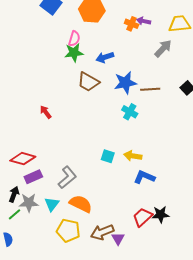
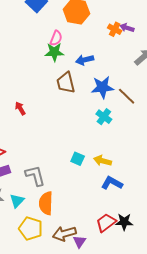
brown trapezoid: (88, 82) -> (66, 83), turned 40
brown line: (150, 89) -> (127, 96), turned 42
gray L-shape: (67, 177) -> (35, 176), turned -70
orange semicircle: (81, 204) -> (46, 203), turned -120

